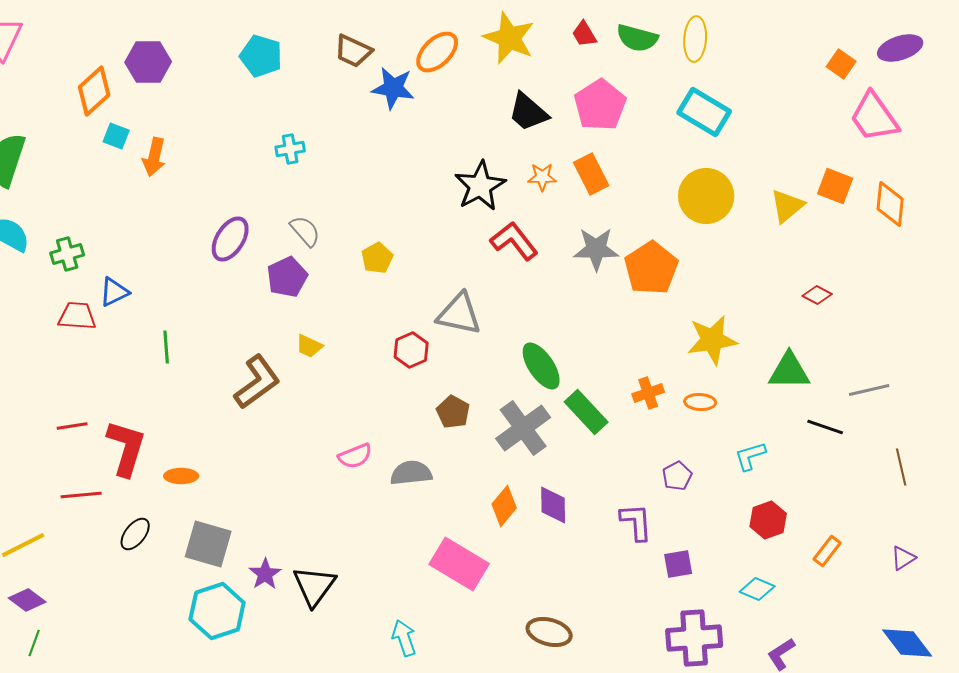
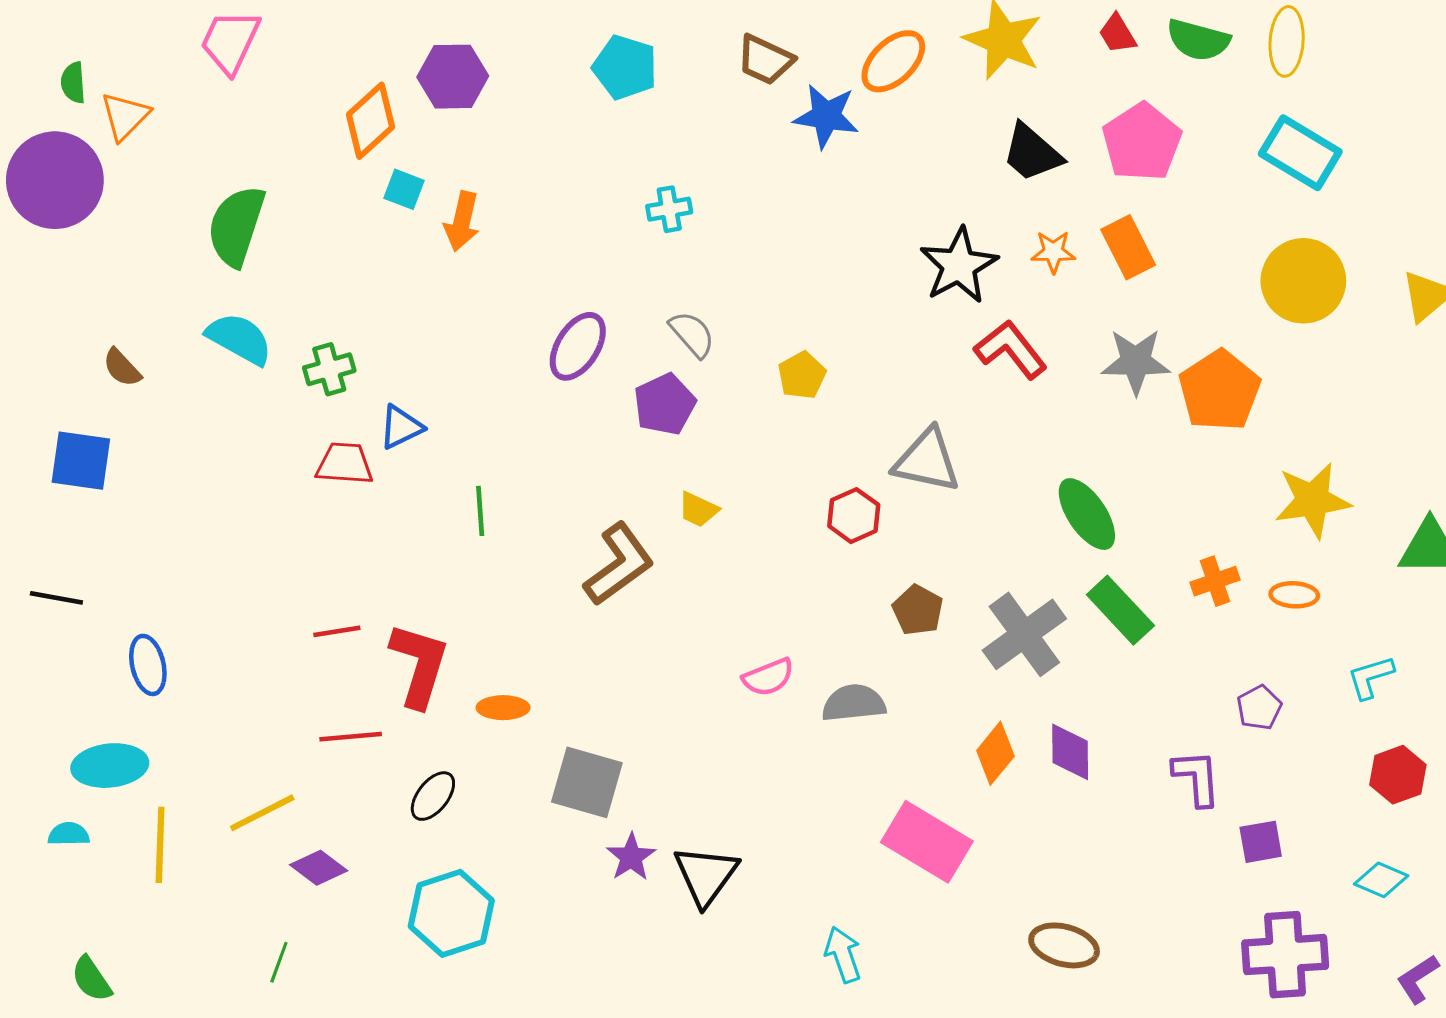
green ellipse: (541, 366) -> (1087, 514), moved
gray square: (208, 544) -> (587, 782), moved
purple diamond: (27, 600) -> (319, 868), moved
cyan hexagon: (217, 611) -> (451, 913), moved

